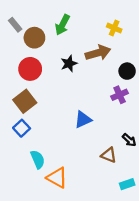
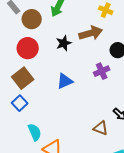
purple cross: (120, 95) -> (102, 71), moved
blue triangle: (83, 120) -> (65, 81), moved

